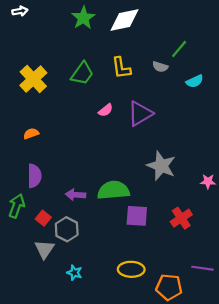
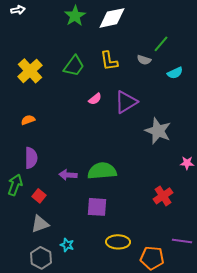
gray star: (161, 166) -> (158, 131), moved
purple square: (137, 216) -> (97, 207), moved
gray hexagon: (67, 229) -> (41, 258), moved
gray triangle: (44, 249) -> (40, 224), turned 36

